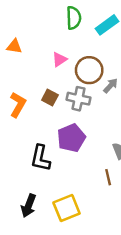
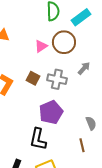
brown circle: (89, 70) -> (64, 42), moved
black L-shape: (40, 158) -> (38, 139), moved

